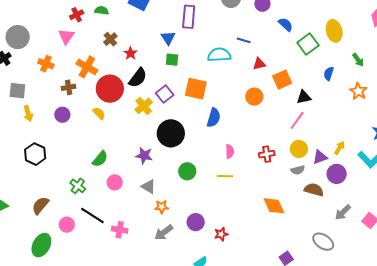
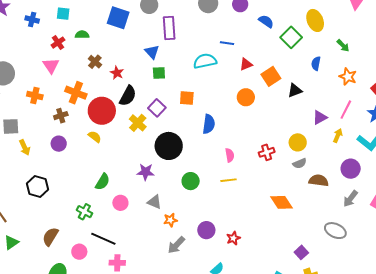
orange square: (196, 89) -> (187, 98), size x0.7
pink line: (297, 120) -> (346, 110), moved
purple triangle: (320, 157) -> (320, 118), moved
purple circle: (337, 174) -> (351, 169), moved
pink cross: (120, 230) -> (117, 263), moved

